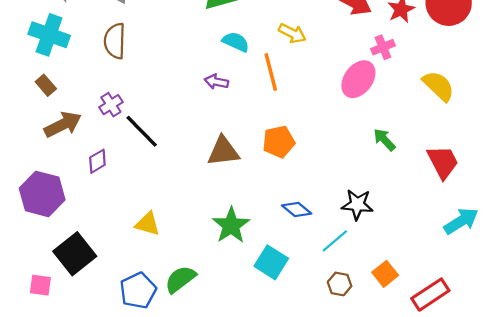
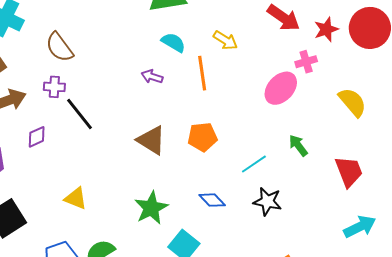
brown semicircle: (115, 41) -> (59, 47), moved, turned -44
purple cross: (111, 105) -> (54, 87), turned 30
brown triangle: (223, 151) -> (151, 140), turned 32
cyan line: (335, 241) -> (254, 164), moved

